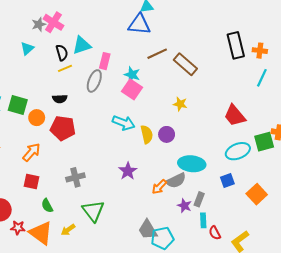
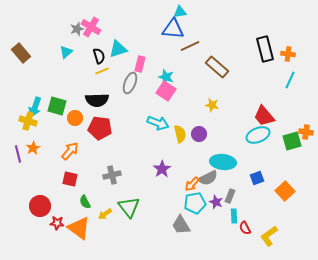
brown line: (157, 54) -> (190, 46), moved
black semicircle: (60, 99) -> (97, 100), size x1.6
cyan ellipse: (238, 151) -> (258, 135), moved
yellow arrow: (68, 230) -> (105, 214), moved
cyan pentagon: (162, 238) -> (195, 203), moved

